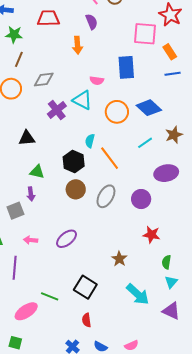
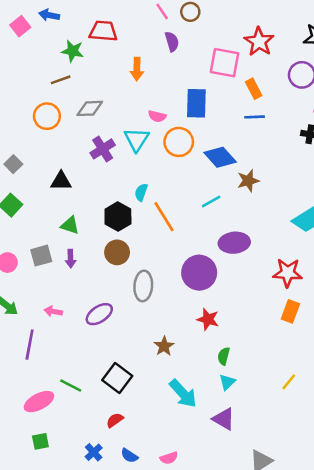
purple semicircle: (92, 22) -> (172, 42), moved
green star: (14, 35) -> (73, 51), moved
brown line: (19, 59) -> (61, 80), turned 42
cyan triangle: (82, 100) -> (137, 139), turned 30
orange circle: (117, 112) -> (179, 142), moved
brown star: (174, 135) -> (248, 181), moved
purple arrow: (31, 194) -> (71, 259), moved
gray ellipse: (106, 196) -> (143, 286), moved, turned -30
purple circle: (141, 199) -> (199, 273), size x1.4
gray square: (15, 211) -> (41, 256), moved
red semicircle: (87, 320) -> (115, 420), turned 56
green square: (15, 343) -> (40, 441), moved, turned -32

